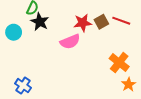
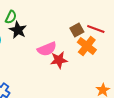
red star: (83, 23) -> (59, 60), moved
orange cross: (119, 63) -> (87, 46), moved

